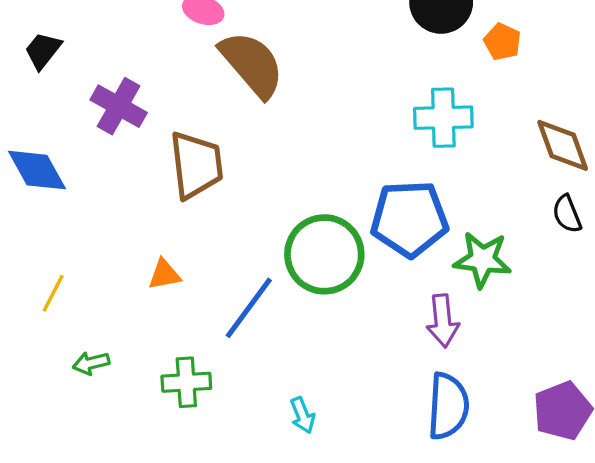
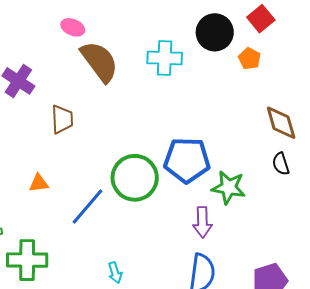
cyan cross: (443, 118) -> (165, 58), moved
brown trapezoid: (196, 165) -> (62, 119), size x0.7
green cross: (186, 382) -> (27, 260), moved, size x1.4

